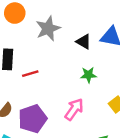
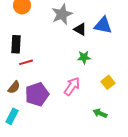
gray star: (48, 28) -> (62, 14), moved
red line: (30, 74) -> (26, 62), moved

